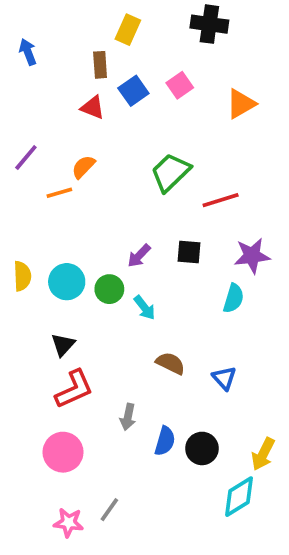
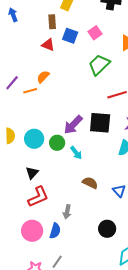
blue square: (133, 91) -> (70, 36), turned -35
purple line: (26, 158) -> (12, 83), moved
green trapezoid: (170, 172) -> (99, 65), moved
black square: (189, 252) -> (100, 123), size x1.6
purple arrow: (139, 256) -> (73, 125), size x1.5
blue semicircle: (165, 441) -> (55, 231), moved

